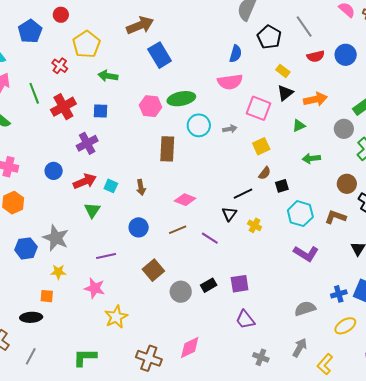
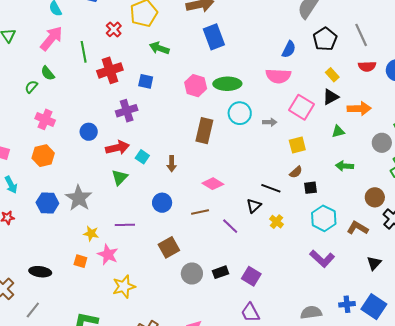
black line: (243, 194) -> (271, 188), turned 36
yellow star: (58, 272) -> (91, 233), moved
purple square: (240, 284) -> (251, 276), turned 30
orange square: (47, 296) -> (80, 261), moved

